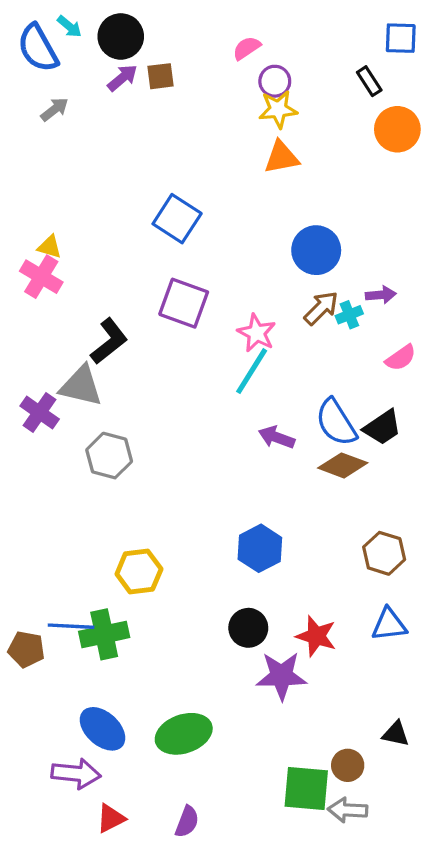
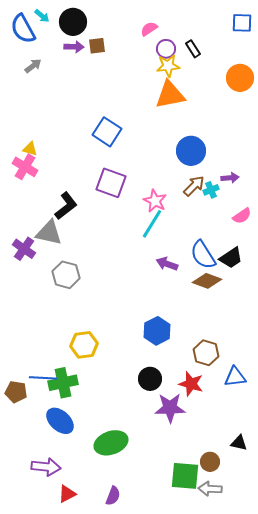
purple arrow: (122, 78) -> (74, 47), turned 42
black rectangle: (369, 81) -> (193, 49), moved
orange triangle: (281, 157) -> (170, 95), size x1.4
brown hexagon: (384, 553) -> (206, 353), moved
blue ellipse: (103, 729) -> (60, 421), moved

